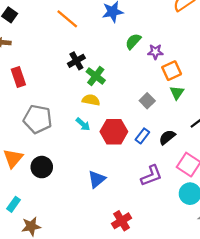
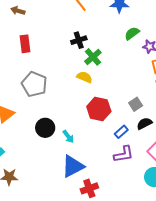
gray square: (147, 101) -> (136, 104), moved
cyan arrow: (83, 124) -> (68, 137), moved
blue rectangle: (142, 136) -> (121, 132), moved
black circle: (42, 167) -> (45, 128), moved
blue triangle: (97, 179) -> (73, 166), moved, size x1.4

